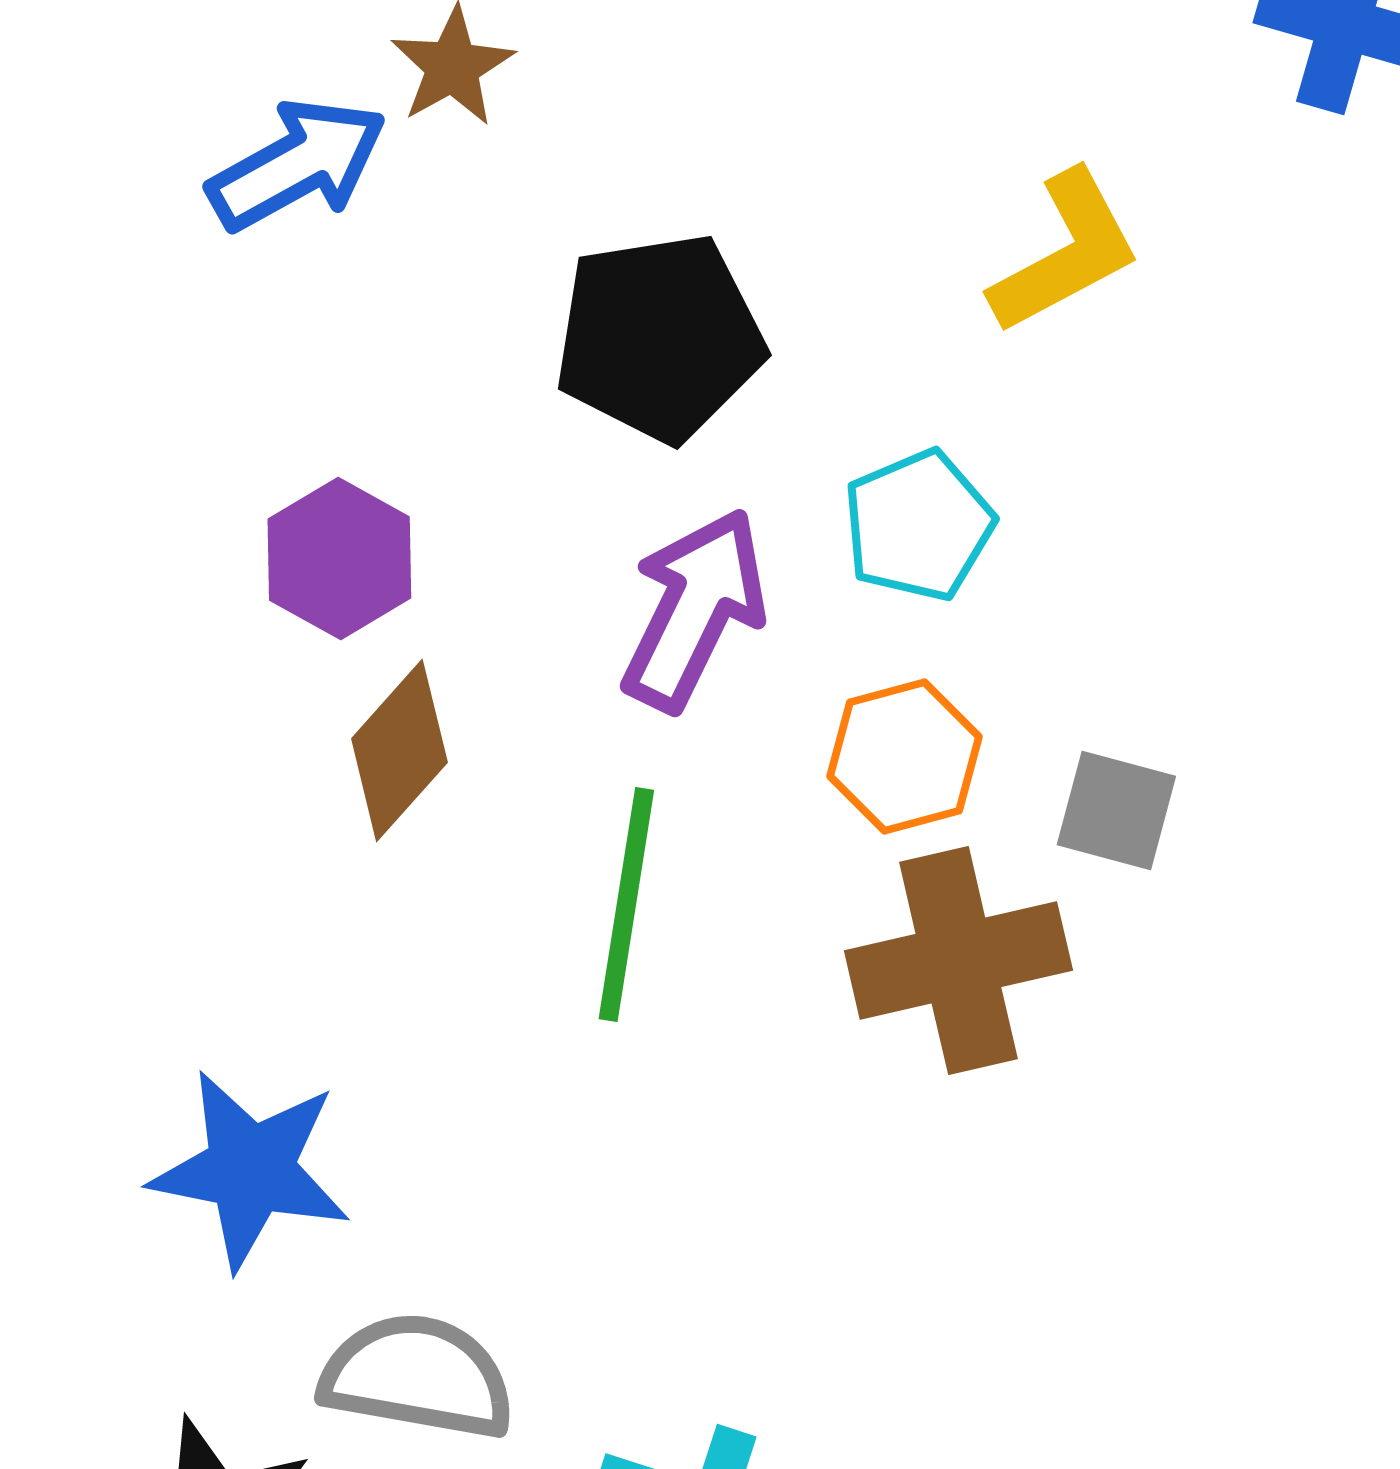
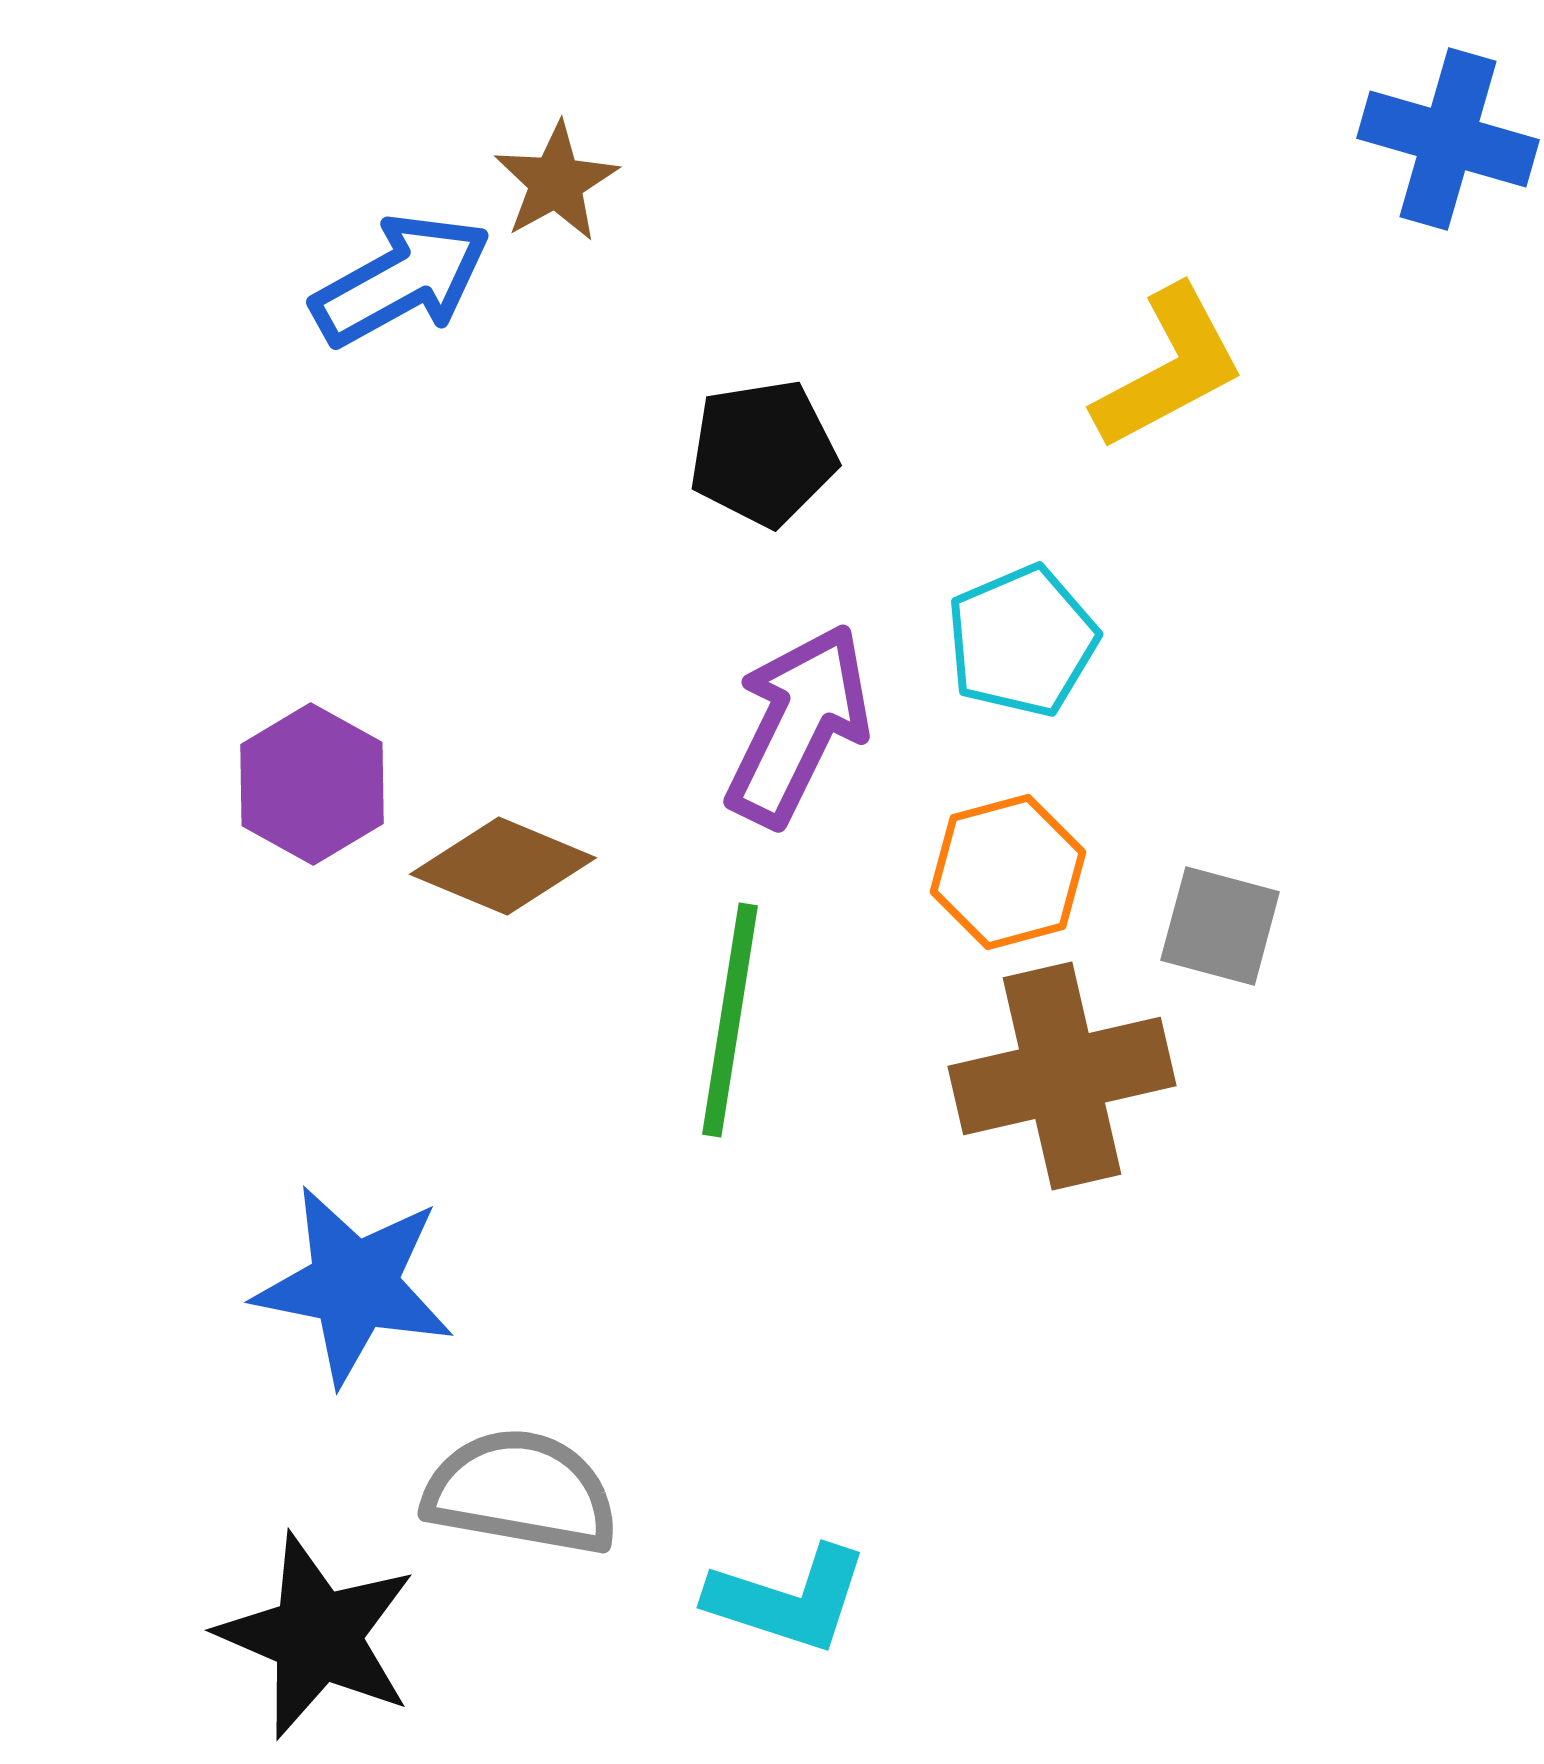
black pentagon: (659, 338) -> (763, 453), size x0.7
purple hexagon: (339, 558) -> (312, 784), moved
brown diamond: (399, 750) -> (503, 866), turned 71

